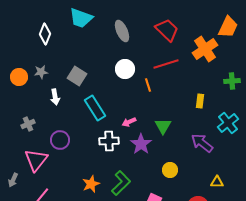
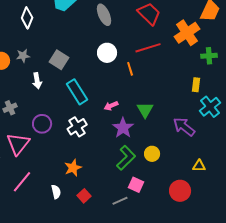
green cross: (232, 81) -> (209, 56), moved
yellow rectangle: (200, 101) -> (196, 85), moved
white cross: (109, 141) -> (77, 127), moved, turned -30
green L-shape: (121, 183) -> (126, 158), moved

